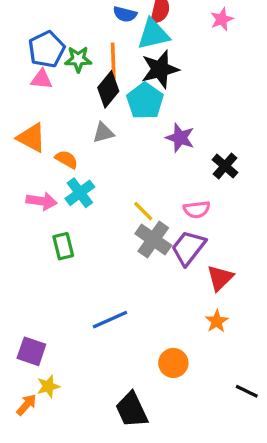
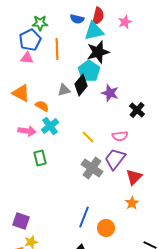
pink star: (222, 19) -> (125, 22), moved
green star: (78, 59) -> (40, 23), moved
orange line: (113, 61) -> (57, 49), moved
black diamond: (108, 89) -> (81, 85), moved
gray cross: (153, 239) -> (92, 168), moved
blue line: (110, 320) -> (84, 217), moved, turned -45

